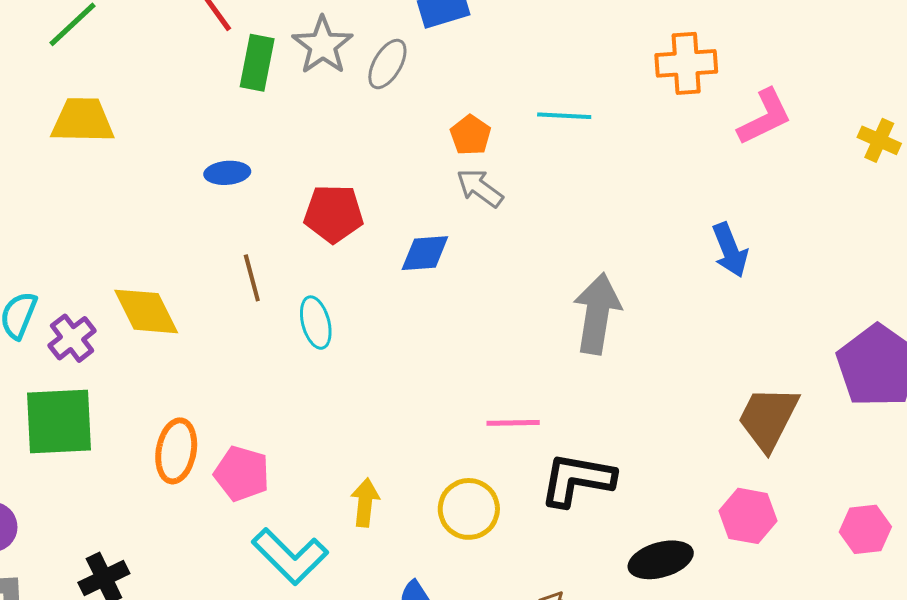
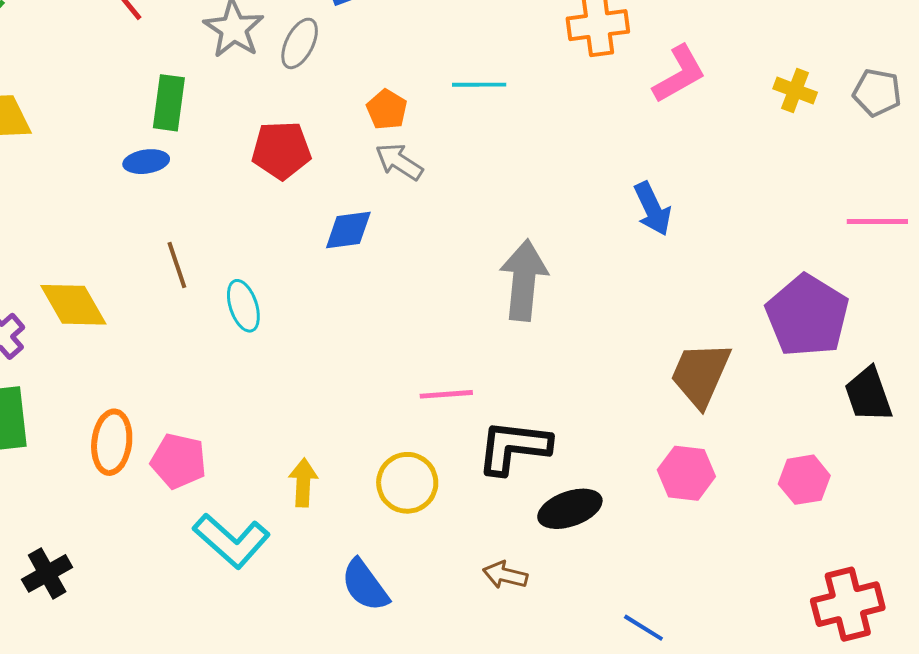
green rectangle: (257, 63) -> (169, 103), moved
red pentagon: (334, 214) -> (281, 150), moved
black ellipse: (661, 560) -> (570, 509), moved

